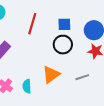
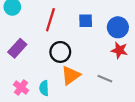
black circle: (63, 45) -> (60, 52), moved
gray line: (82, 77) -> (105, 79), turned 40

